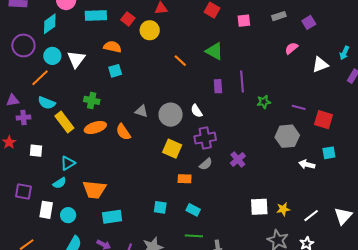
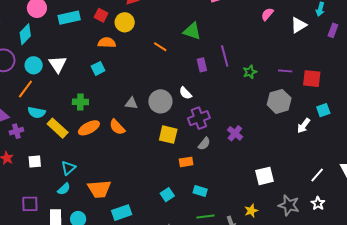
orange semicircle: (112, 47) -> (107, 43), moved
white arrow: (307, 164) -> (304, 126), turned -56
cyan square: (160, 207) -> (167, 195), turned -32
yellow star: (283, 209) -> (251, 211), moved

